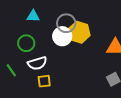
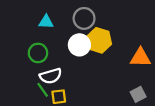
gray circle: (66, 23) -> (84, 18), moved
green line: (11, 70) -> (43, 90), moved

